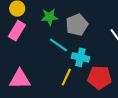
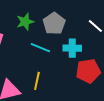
cyan cross: (80, 57) -> (72, 48), moved
yellow line: (66, 77) -> (37, 81), moved

